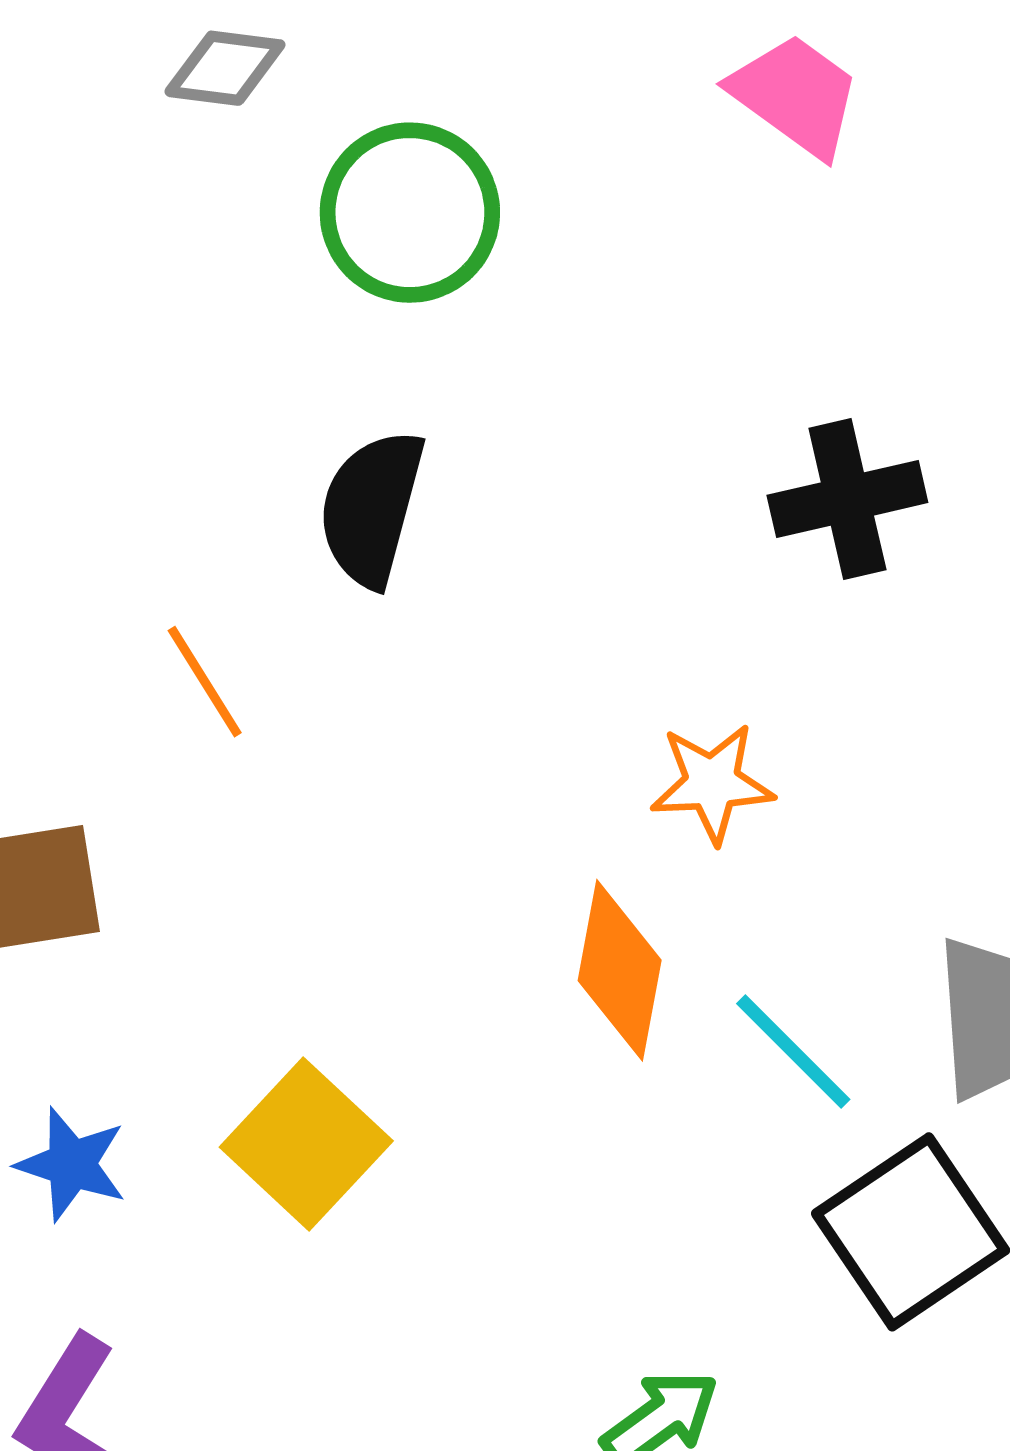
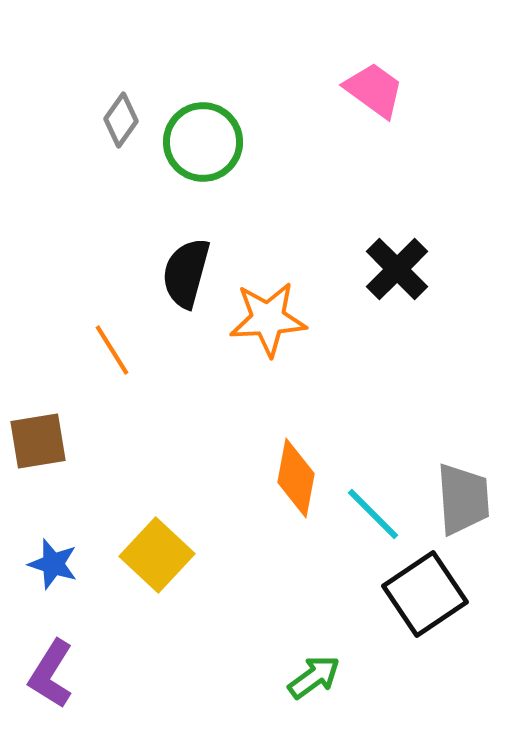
gray diamond: (225, 68) -> (121, 120), moved, turned -62
black cross: (847, 499) -> (397, 269), turned -32
orange star: (712, 783) -> (268, 319), moved, size x1.4

